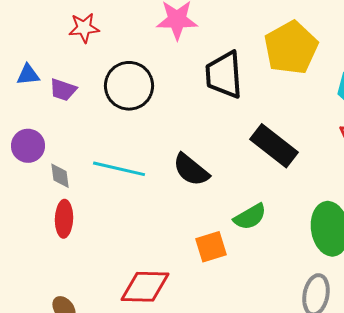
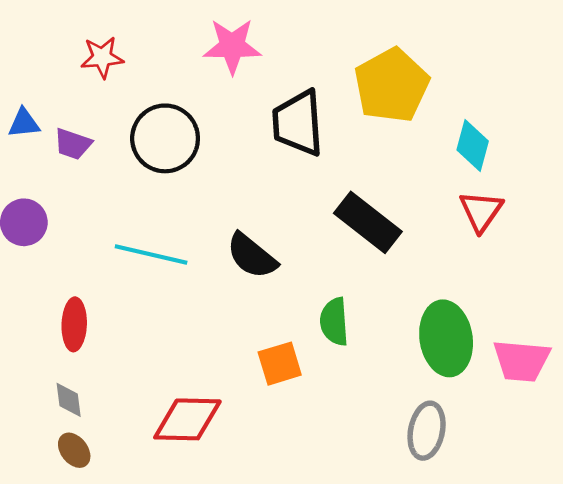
gray diamond: (60, 176) -> (69, 400), moved
green semicircle: (250, 217) -> (334, 322), turned 116

